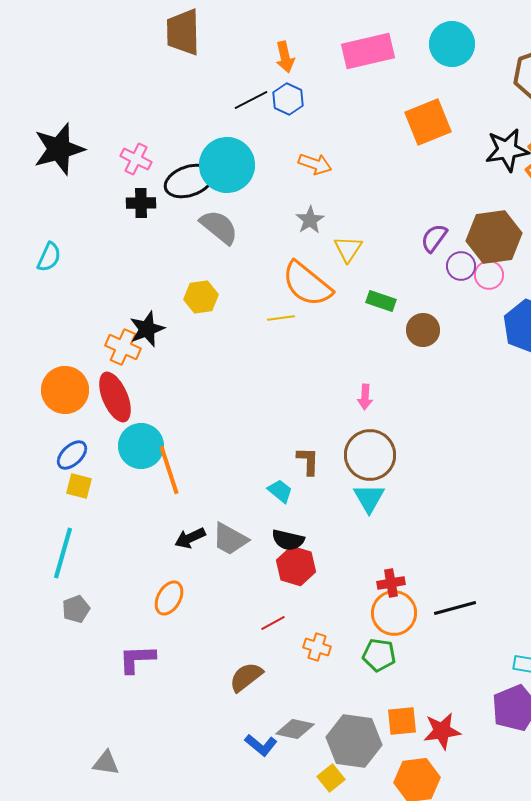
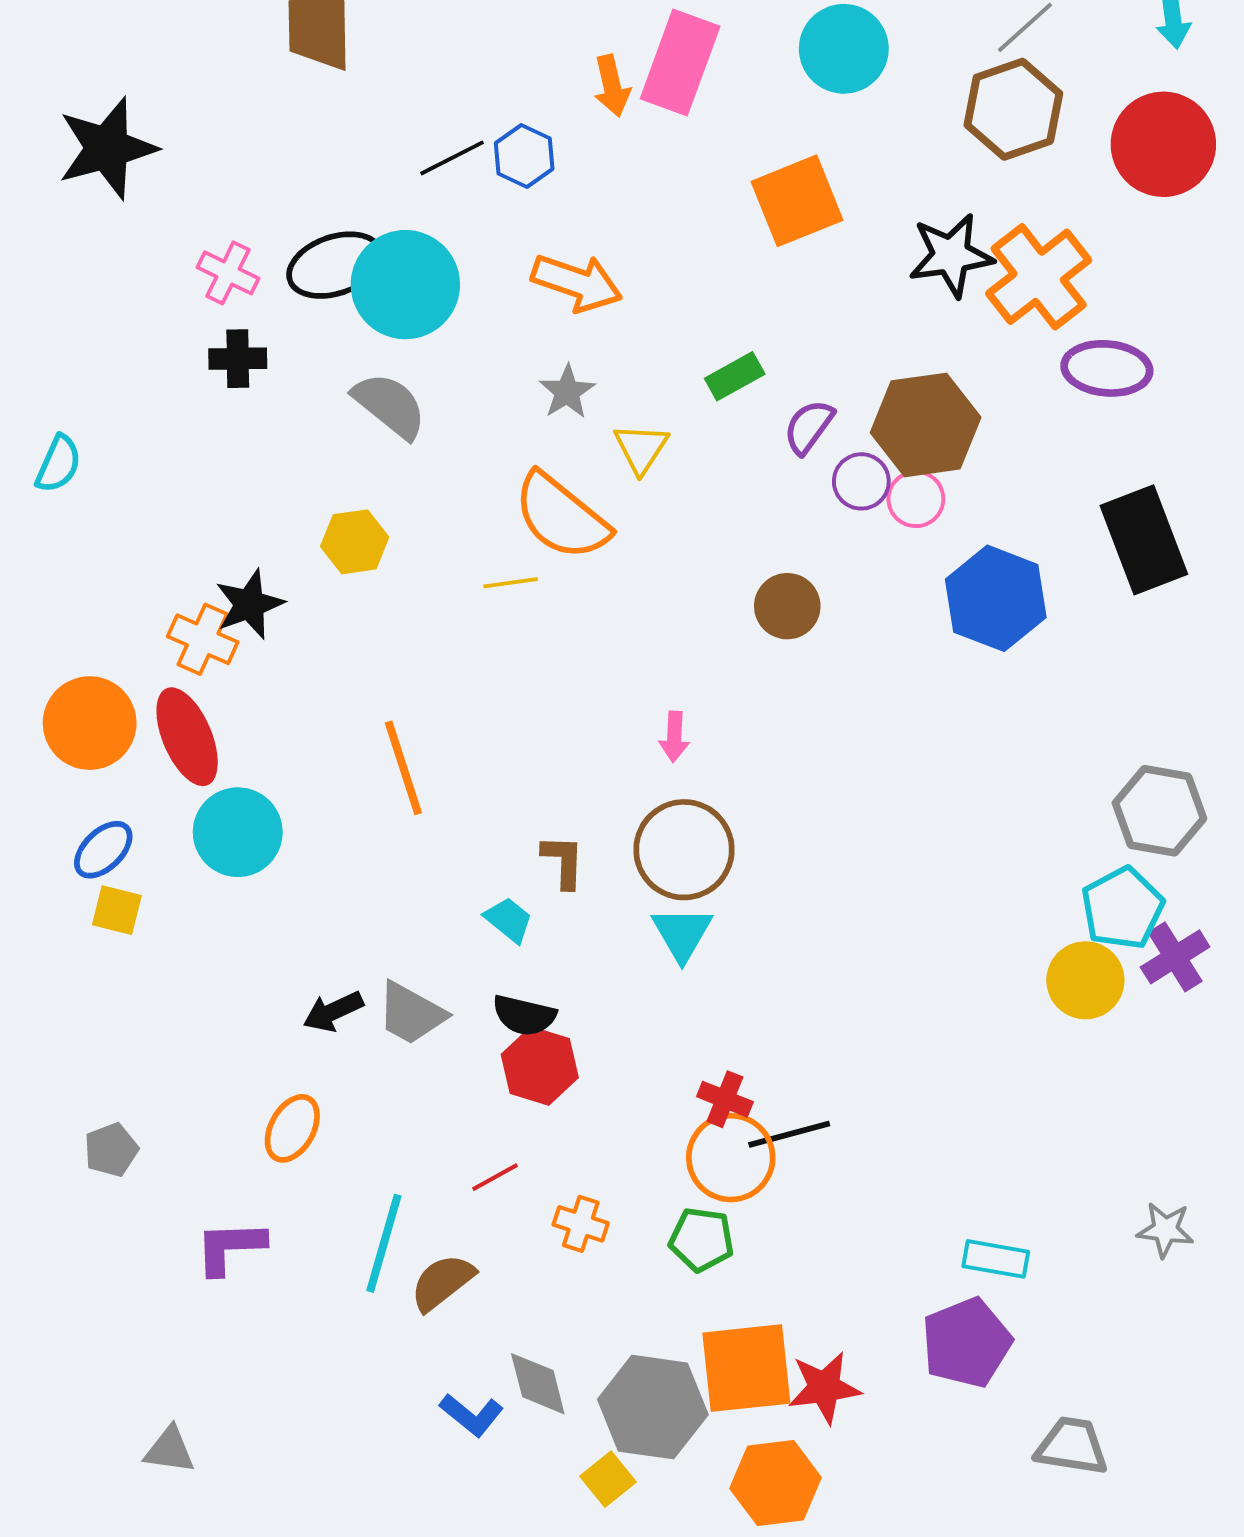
pink rectangle: (368, 51) -> (680, 62), turned -57
orange arrow: (285, 57) -> (612, 86), moved
black star: (59, 149) -> (107, 148), moved
orange arrow: (315, 164) -> (577, 283), size x1.4
black ellipse: (189, 181) -> (335, 265), moved
green rectangle: (381, 301) -> (735, 376), moved, turned -48
orange line: (169, 470) -> (403, 768), moved
cyan line: (63, 553) -> (384, 1243), moved
red cross: (391, 583) -> (725, 1099), turned 32
black line: (455, 608) -> (789, 1134), moved
orange square: (402, 721) -> (746, 1368), size x1.6
gray diamond: (295, 729) -> (538, 1384), turned 63

